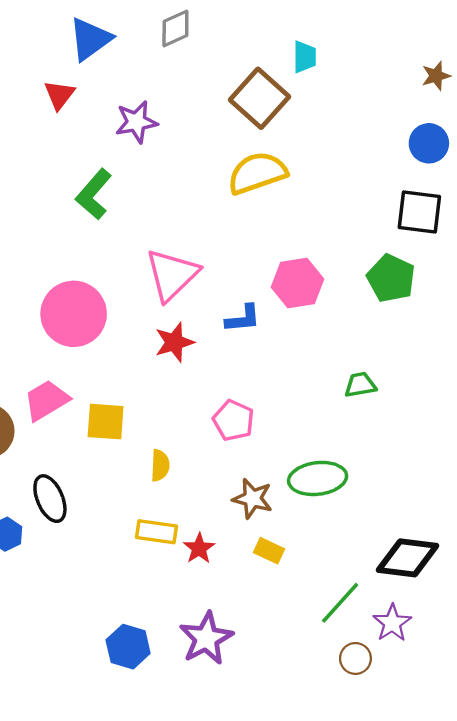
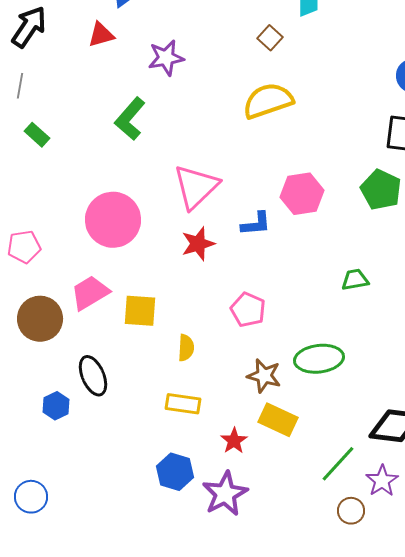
red triangle: (59, 95) -> (101, 35), turned 36
brown square: (260, 98) -> (270, 38), size x0.5
red star: (199, 548) -> (234, 441), moved
yellow rectangle: (269, 551) -> (278, 420), size x1.5
blue hexagon: (128, 647) -> (175, 472), moved

